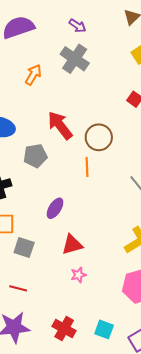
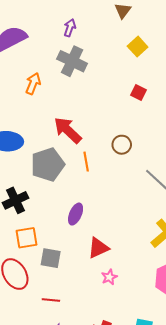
purple arrow: (77, 26) -> (70, 28), turned -96
brown circle: (99, 137) -> (122, 145), moved, size x0.7
gray pentagon: (35, 156) -> (48, 165), size x1.4
orange line: (87, 167) -> (86, 162), moved

